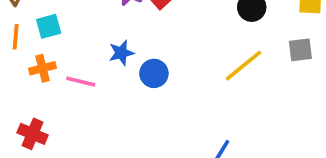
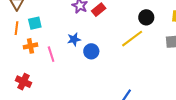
yellow line: (244, 66) -> (132, 39), moved
pink line: (81, 82) -> (51, 54), turned 56

